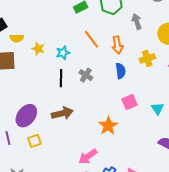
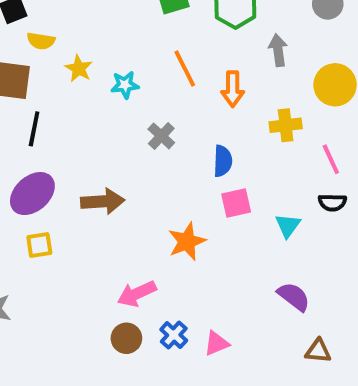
blue semicircle: (121, 71) -> (223, 161), moved
black line: (61, 78) -> (34, 129), moved

